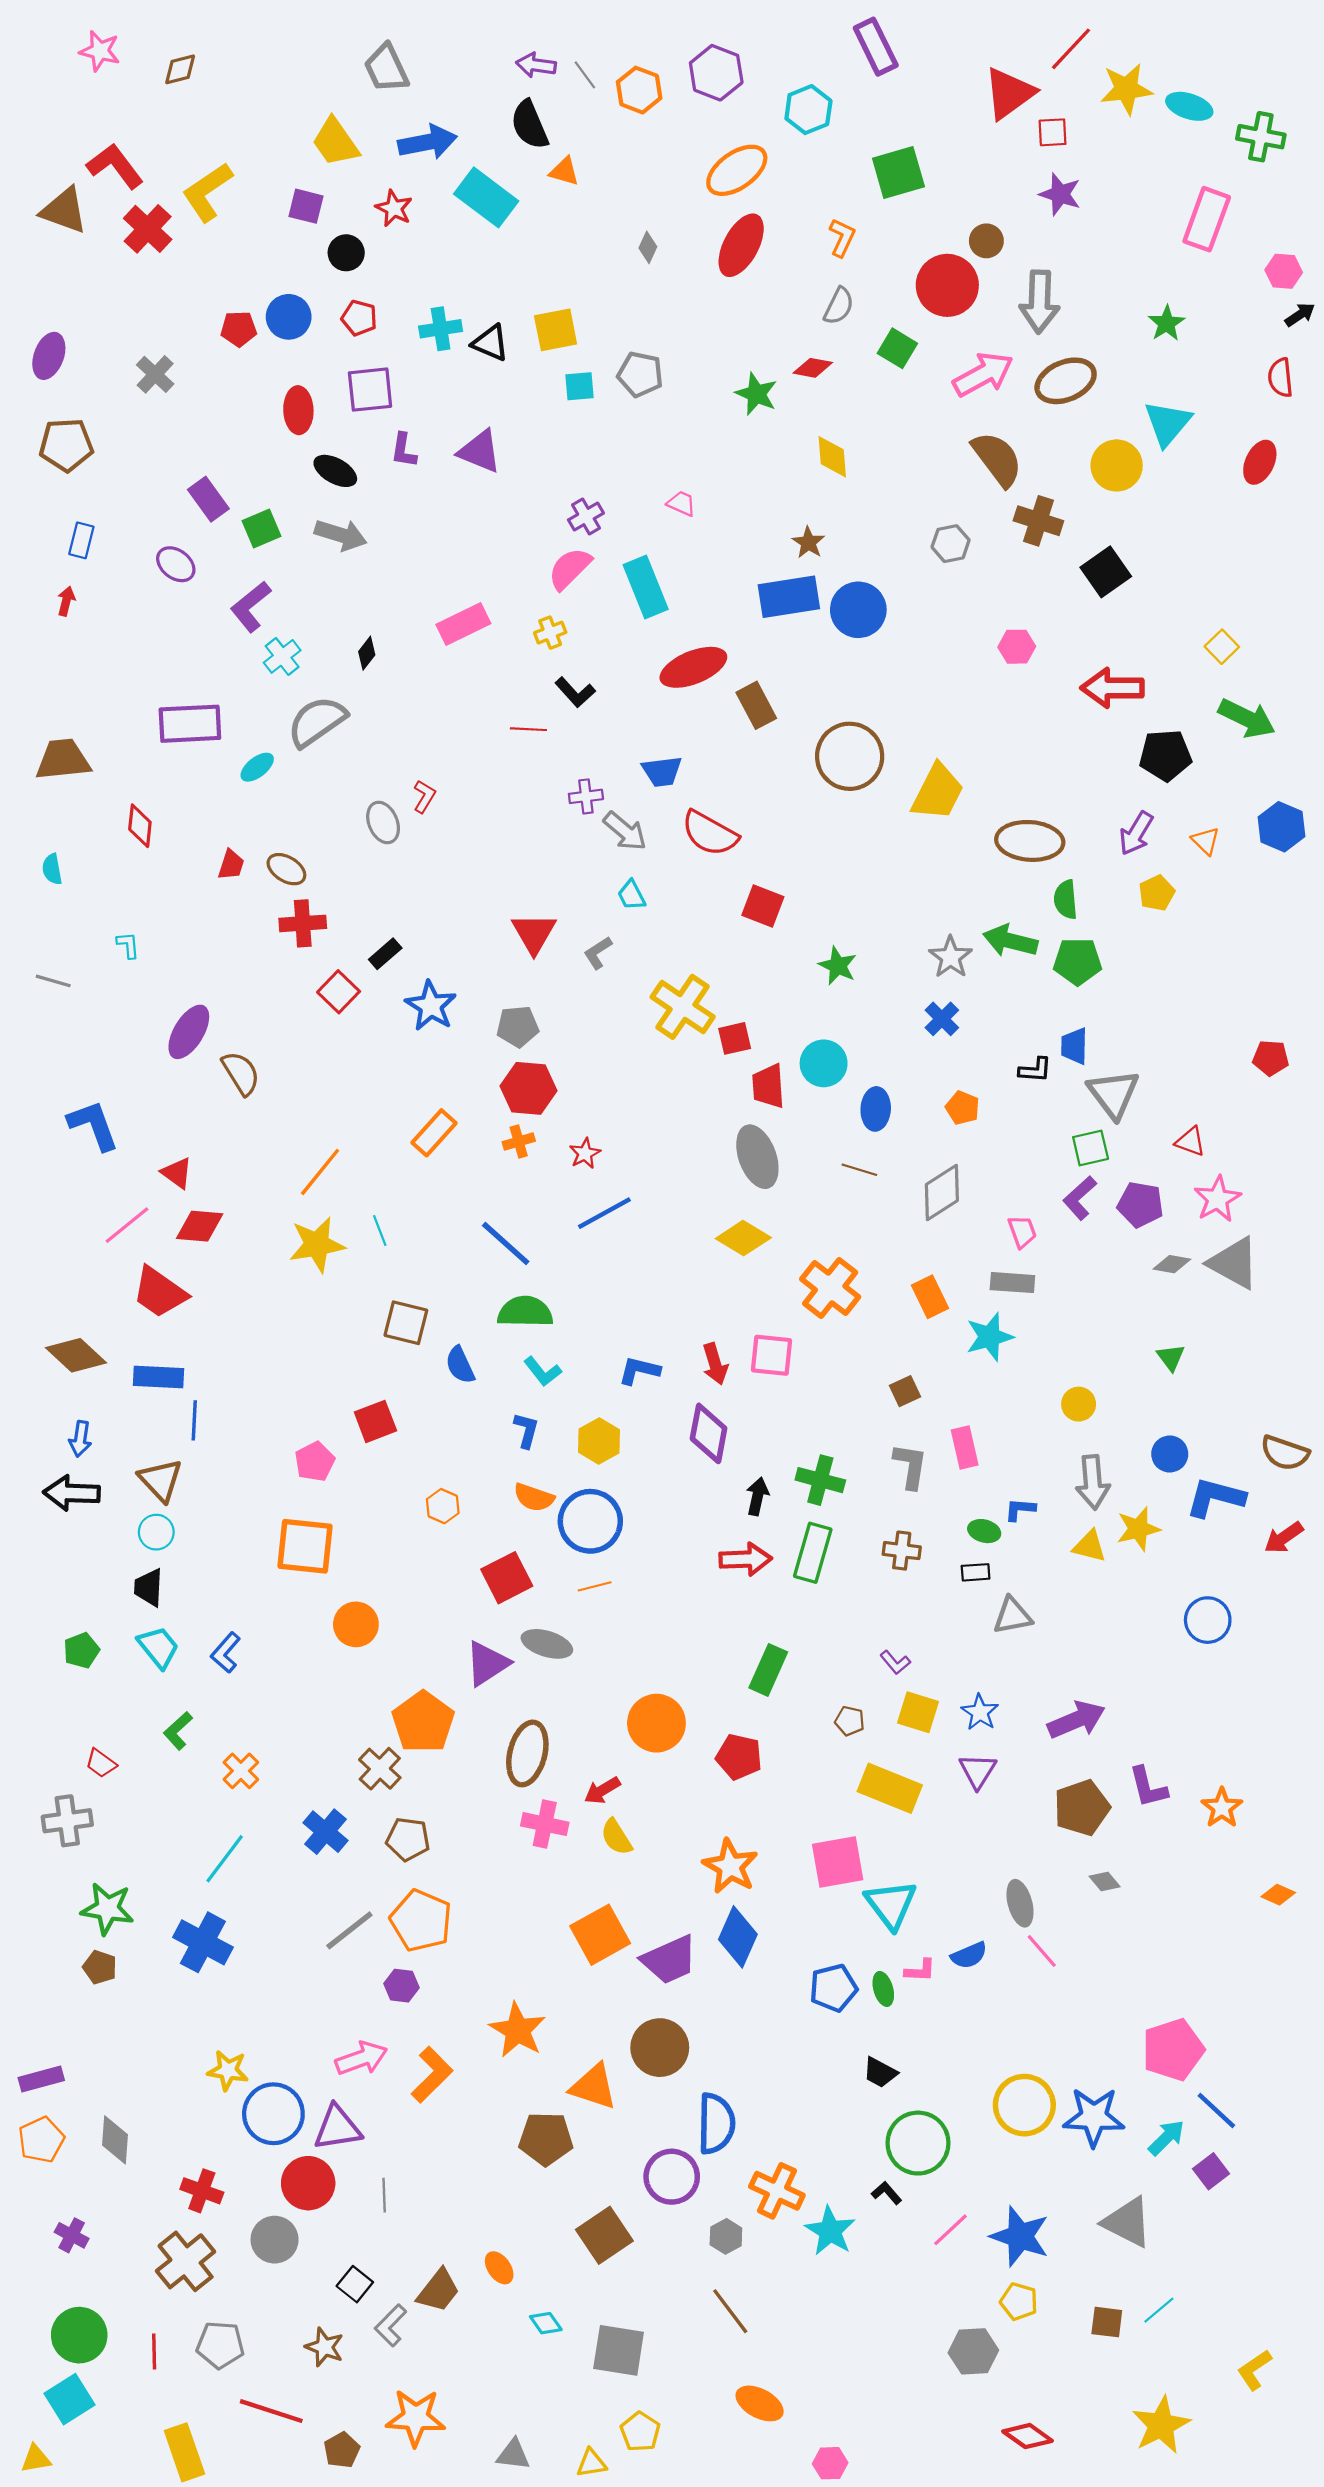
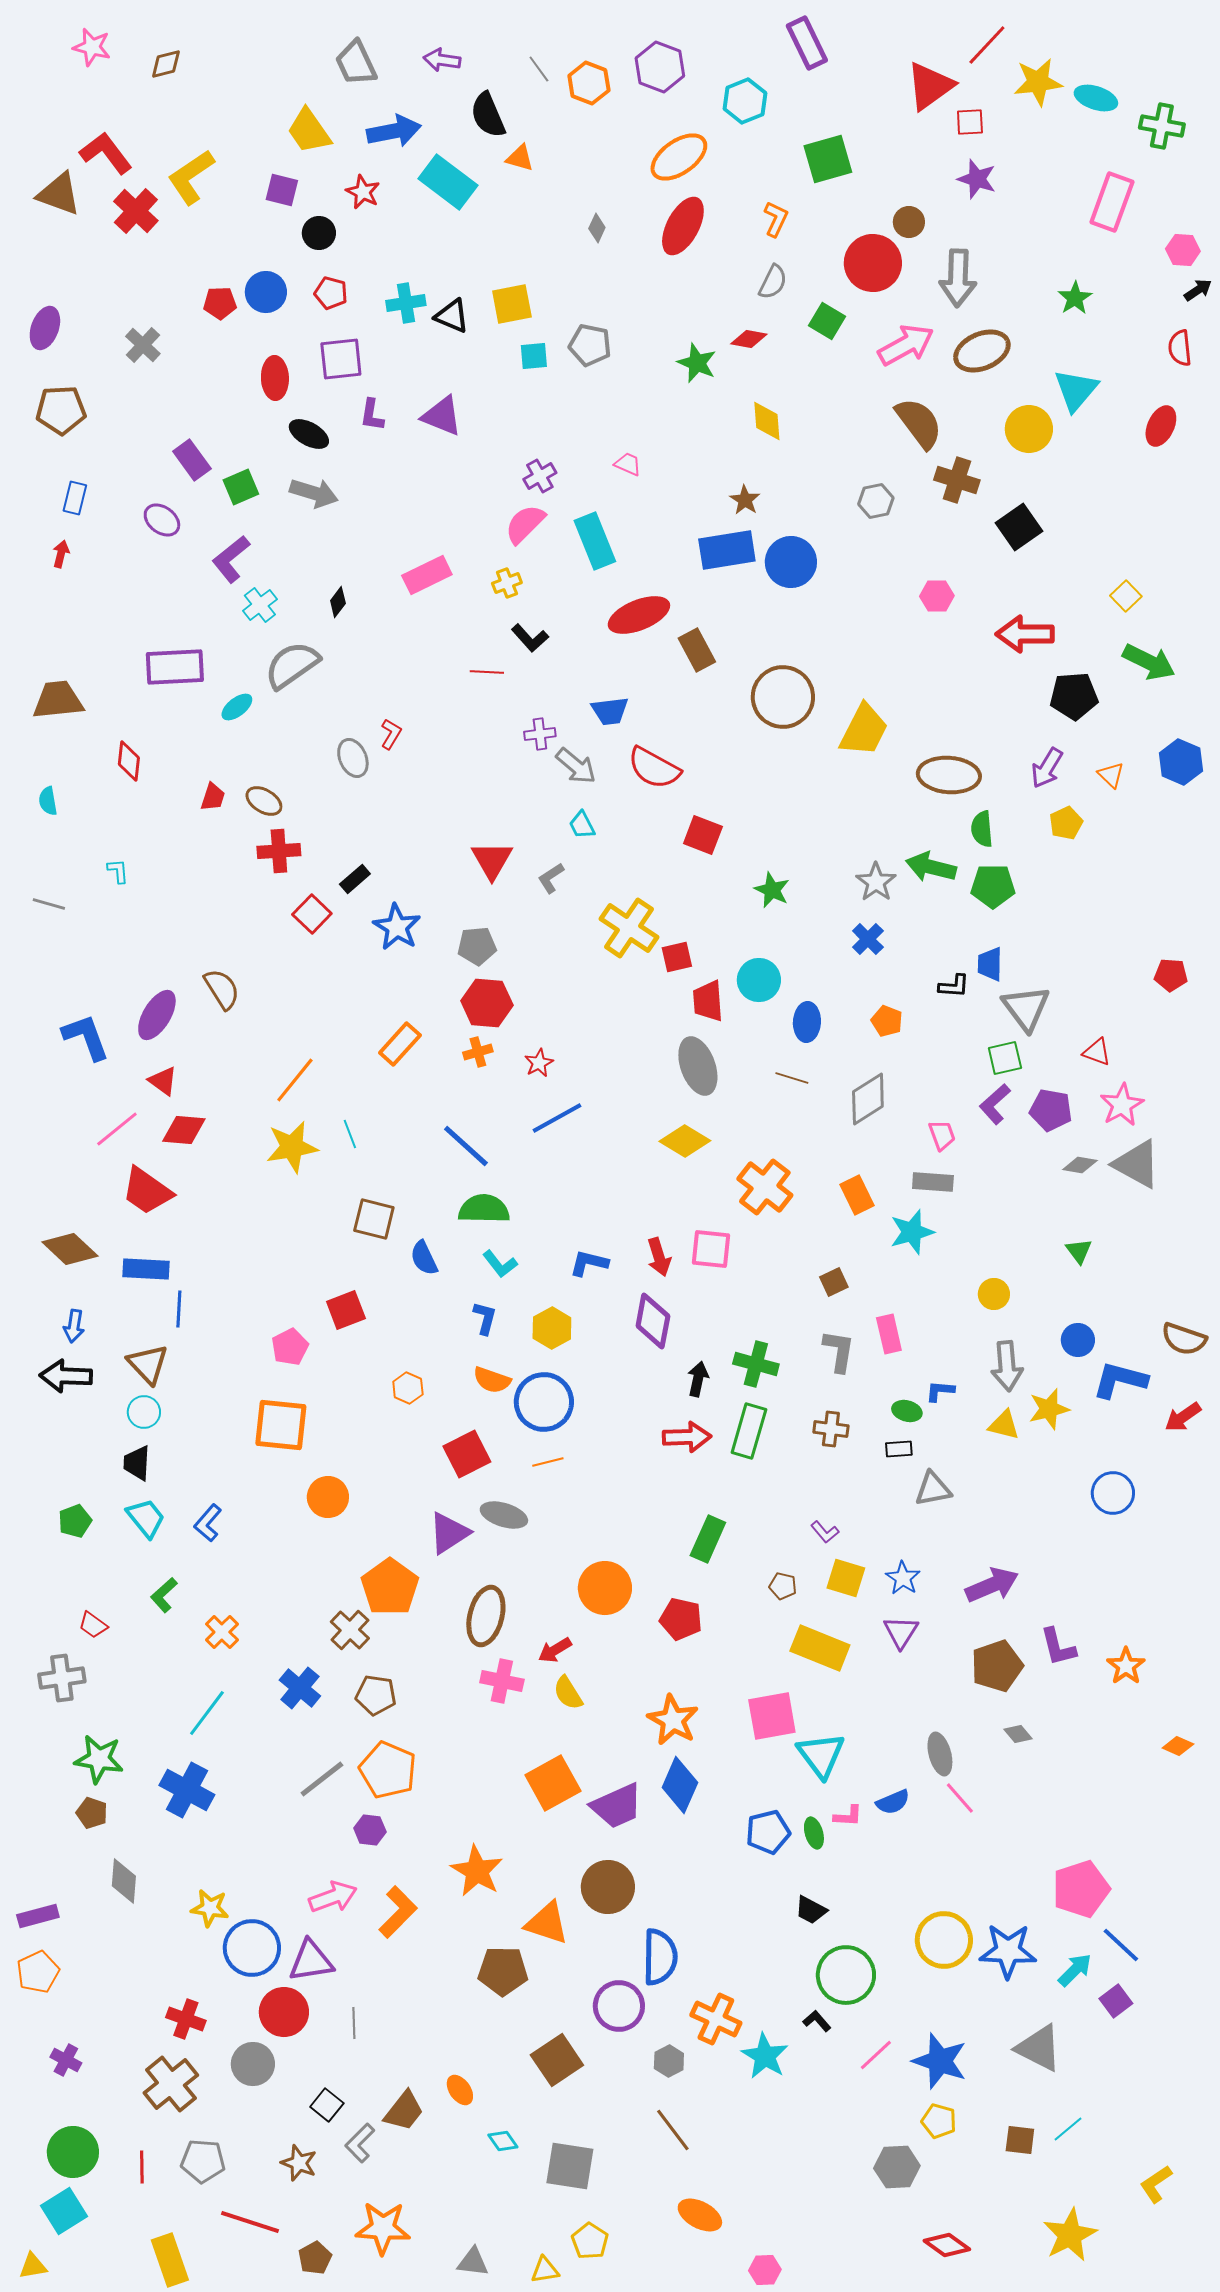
purple arrow: (536, 65) -> (442, 60), moved
purple ellipse: (189, 1032) -> (157, 1015), moved
gray diamond: (115, 2140) -> (124, 1881), moved

